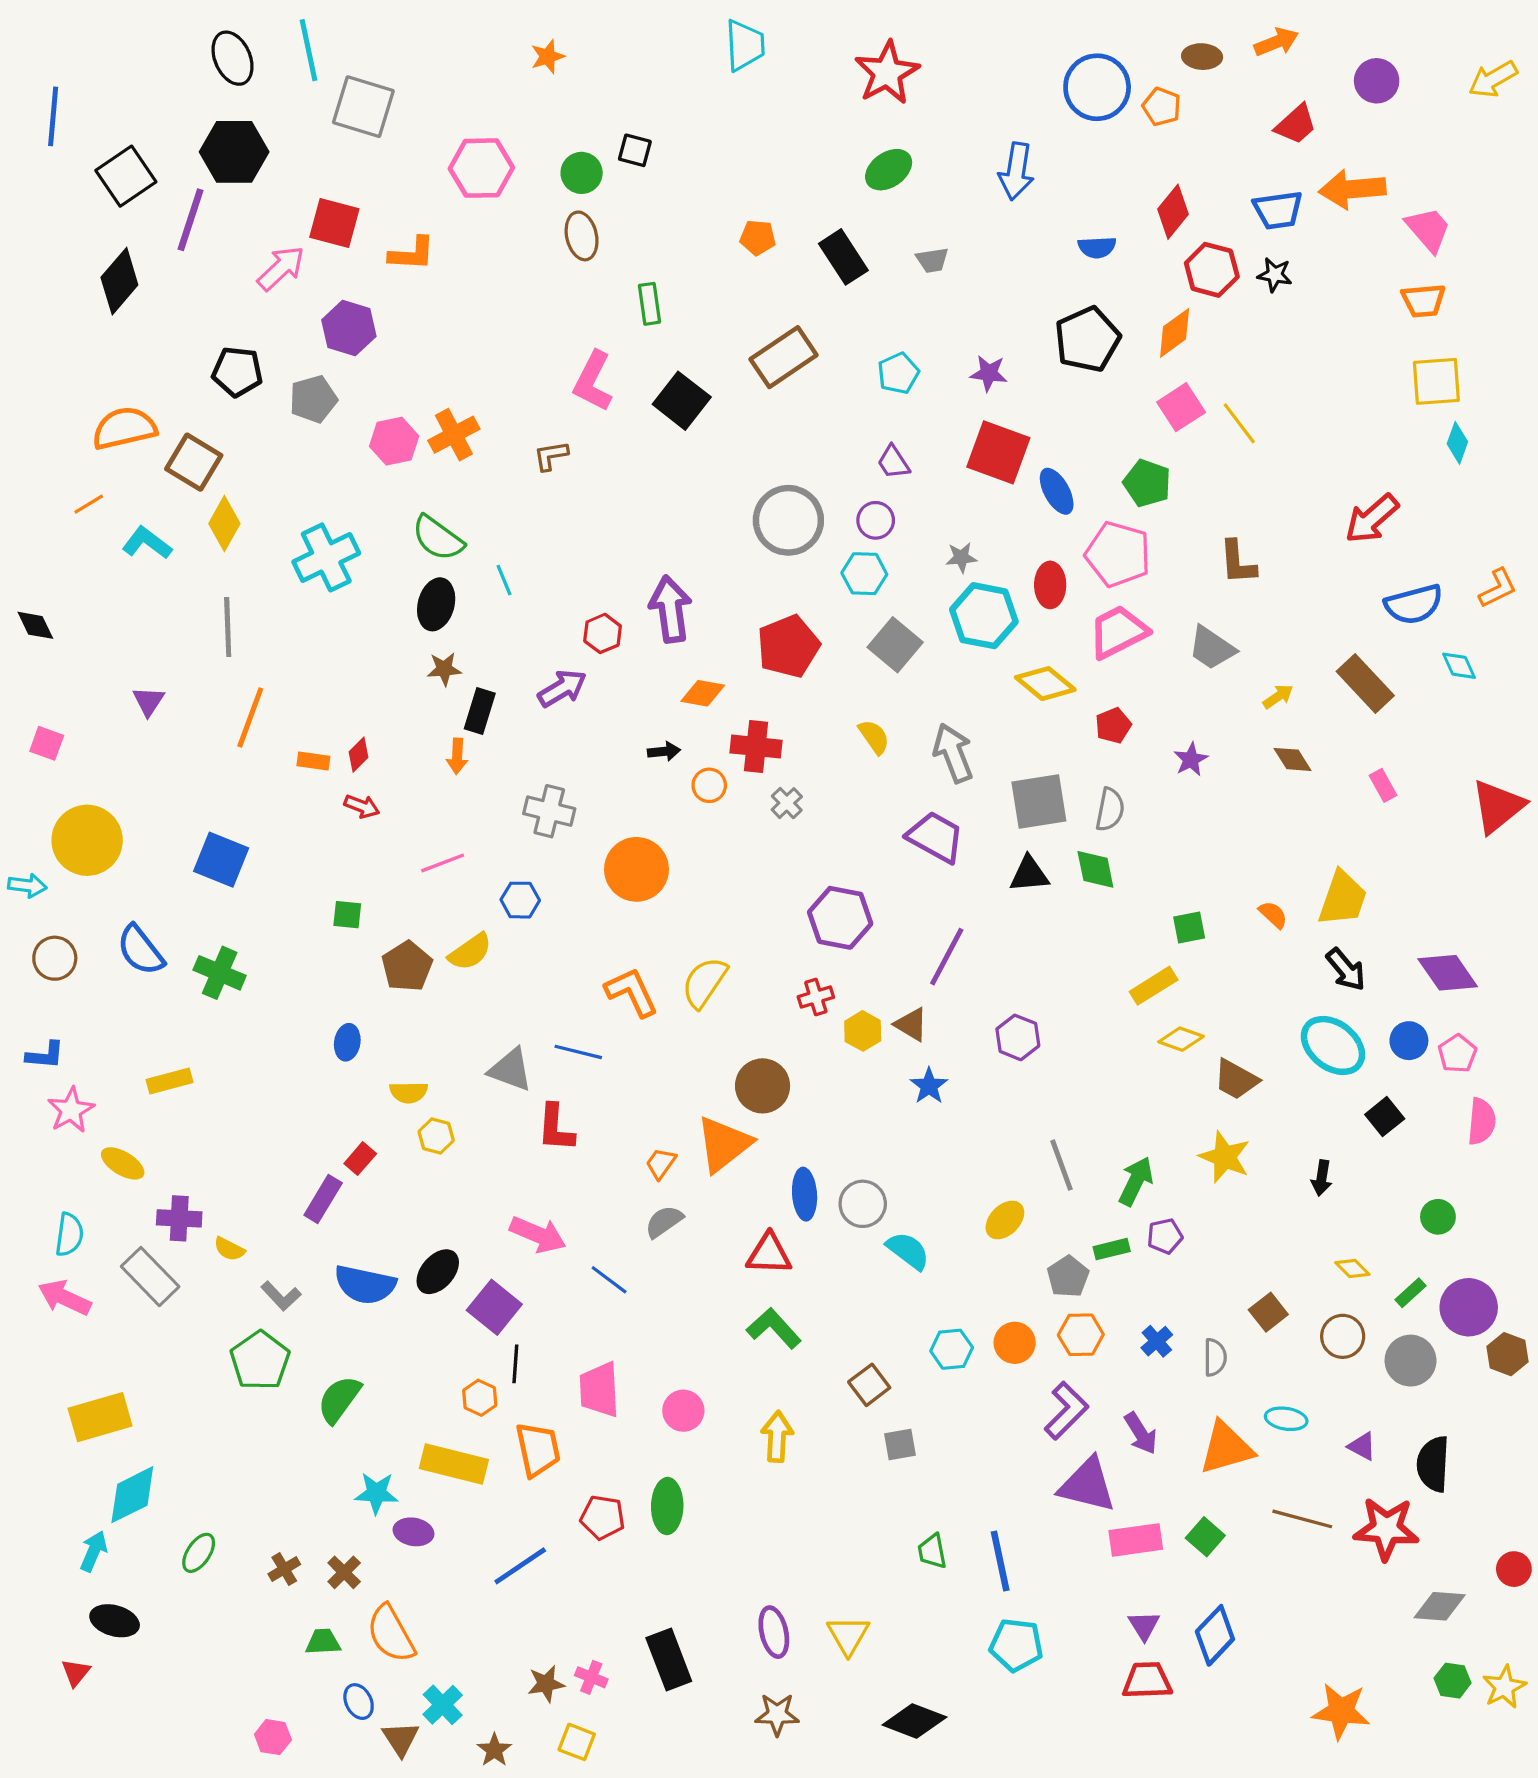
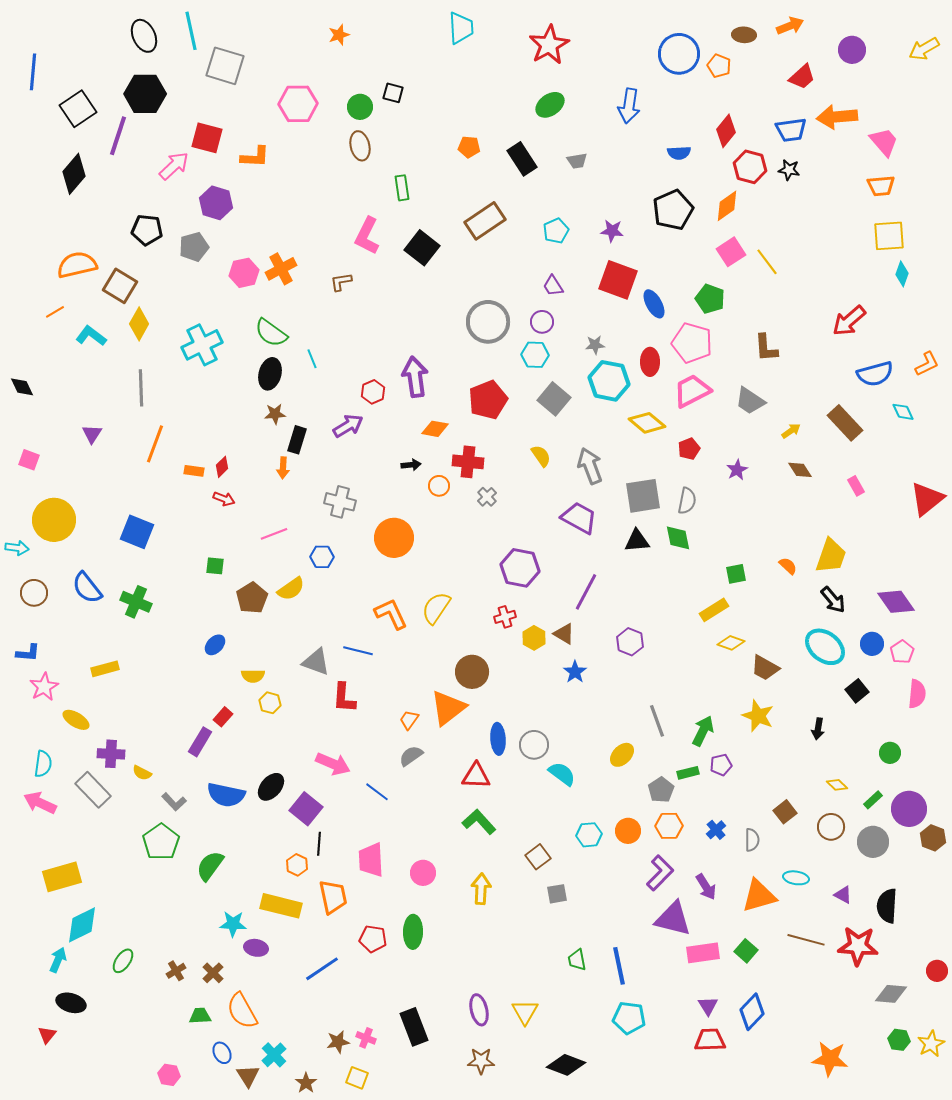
blue ellipse: (347, 1042) -> (215, 645), turned 35

